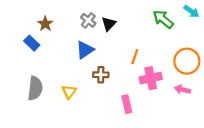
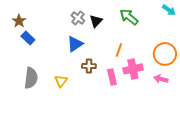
green arrow: (163, 19) -> (129, 17), moved
brown star: (45, 24) -> (19, 21), moved
pink rectangle: (127, 104) -> (112, 77), moved

